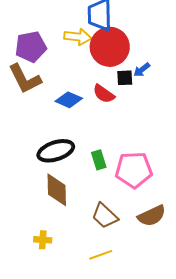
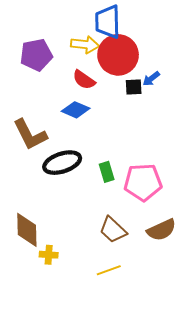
brown L-shape: (25, 79) -> (30, 135), moved
red semicircle: (104, 94) -> (84, 80), moved
brown diamond: (57, 190) -> (27, 230), moved

